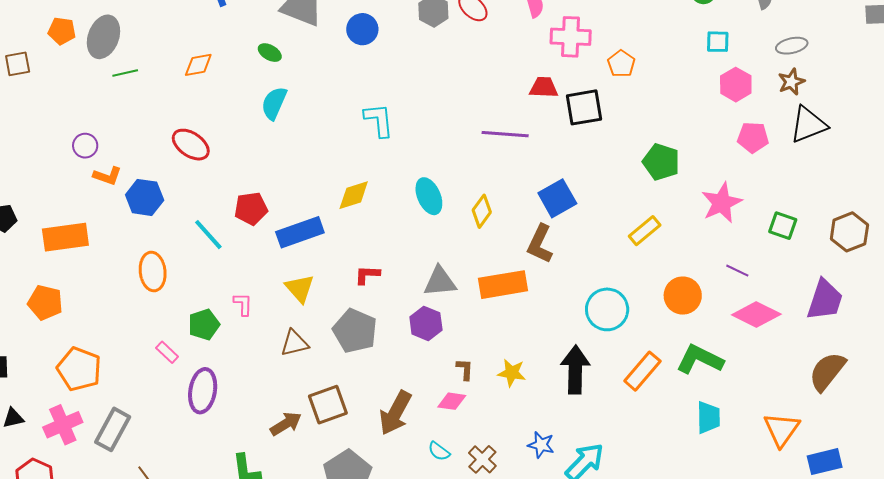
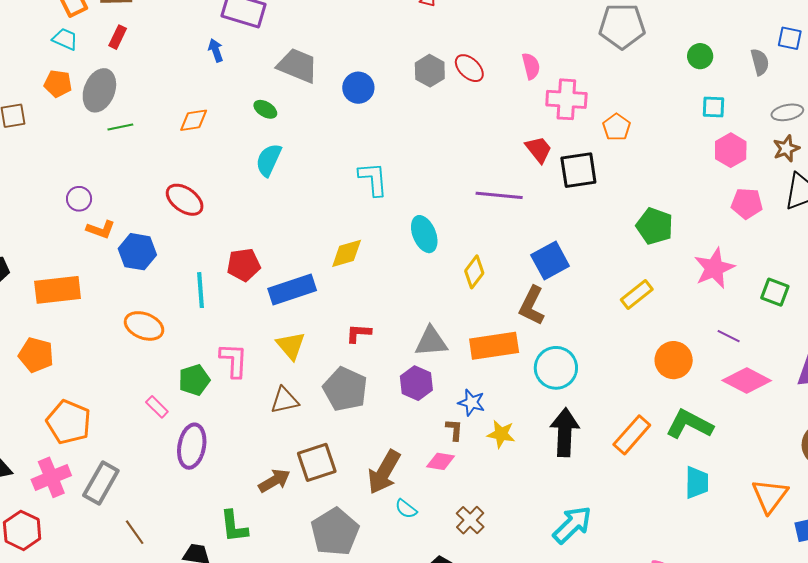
red trapezoid: (544, 87) -> (539, 149), turned 48
cyan ellipse: (429, 196) -> (424, 234), moved
cyan line: (208, 235) -> (200, 290), turned 36
orange ellipse: (153, 272) -> (144, 326), turned -63
pink L-shape: (243, 304) -> (234, 360), size x1.5
cyan circle: (607, 309) -> (556, 368), moved
blue star: (541, 445) -> (471, 402), moved
cyan semicircle: (439, 451) -> (406, 509), moved

